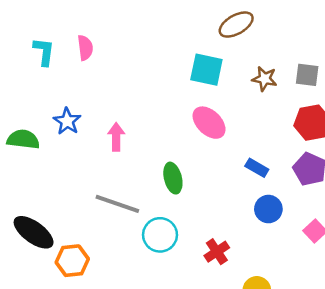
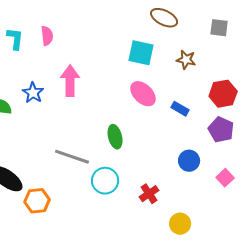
brown ellipse: (236, 25) -> (164, 18), turned 56
gray square: (307, 75) -> (219, 28), moved
pink arrow: (116, 137) -> (70, 81), moved, size x1.4
blue rectangle: (257, 168) -> (180, 109), moved

